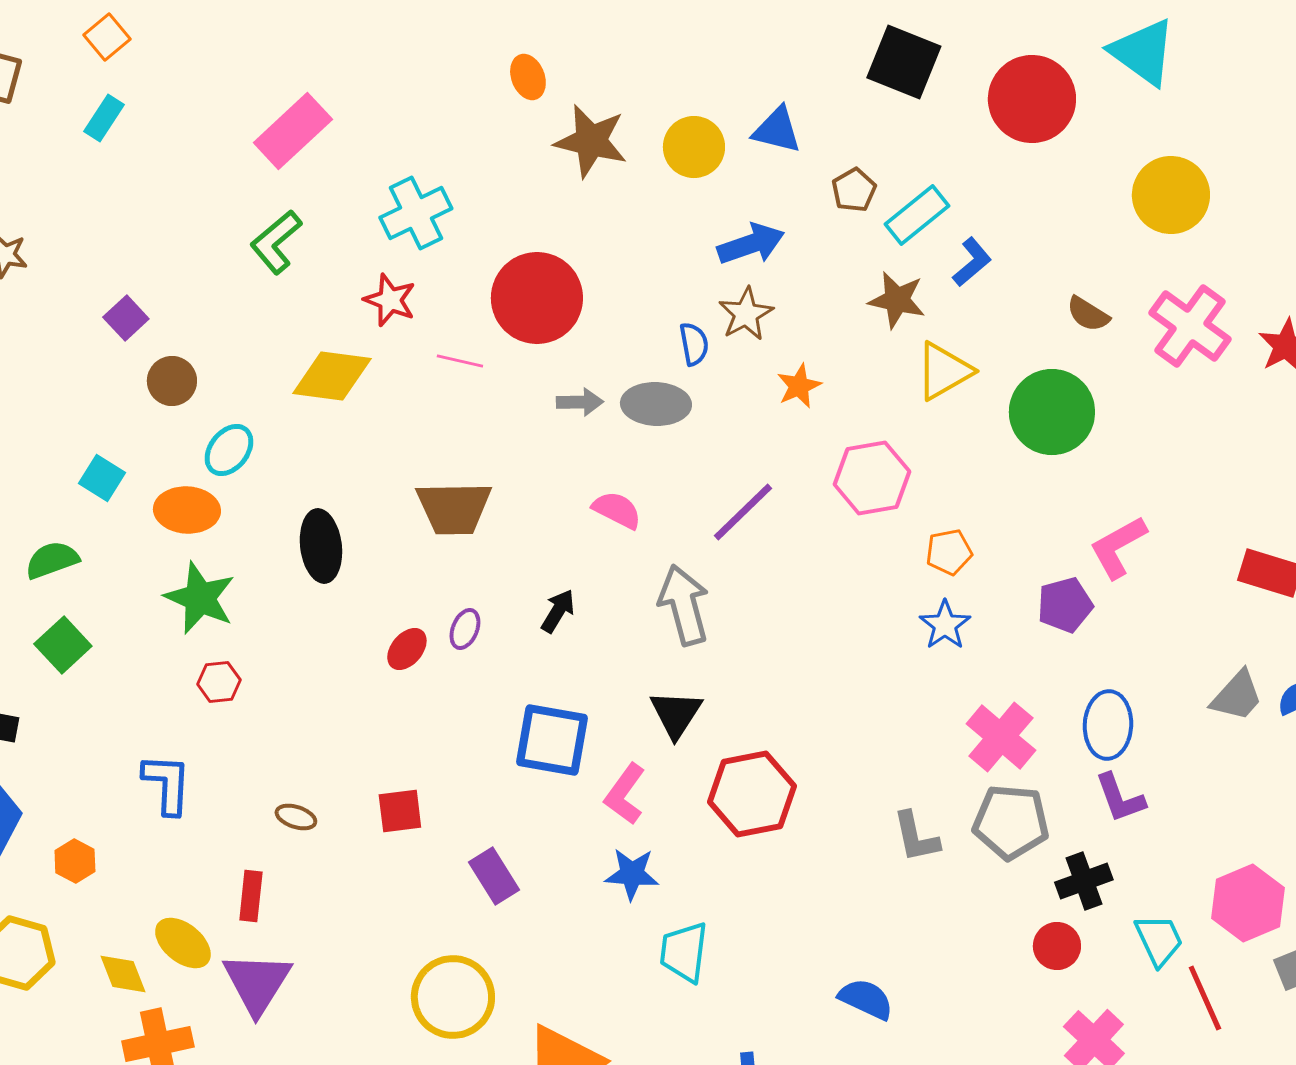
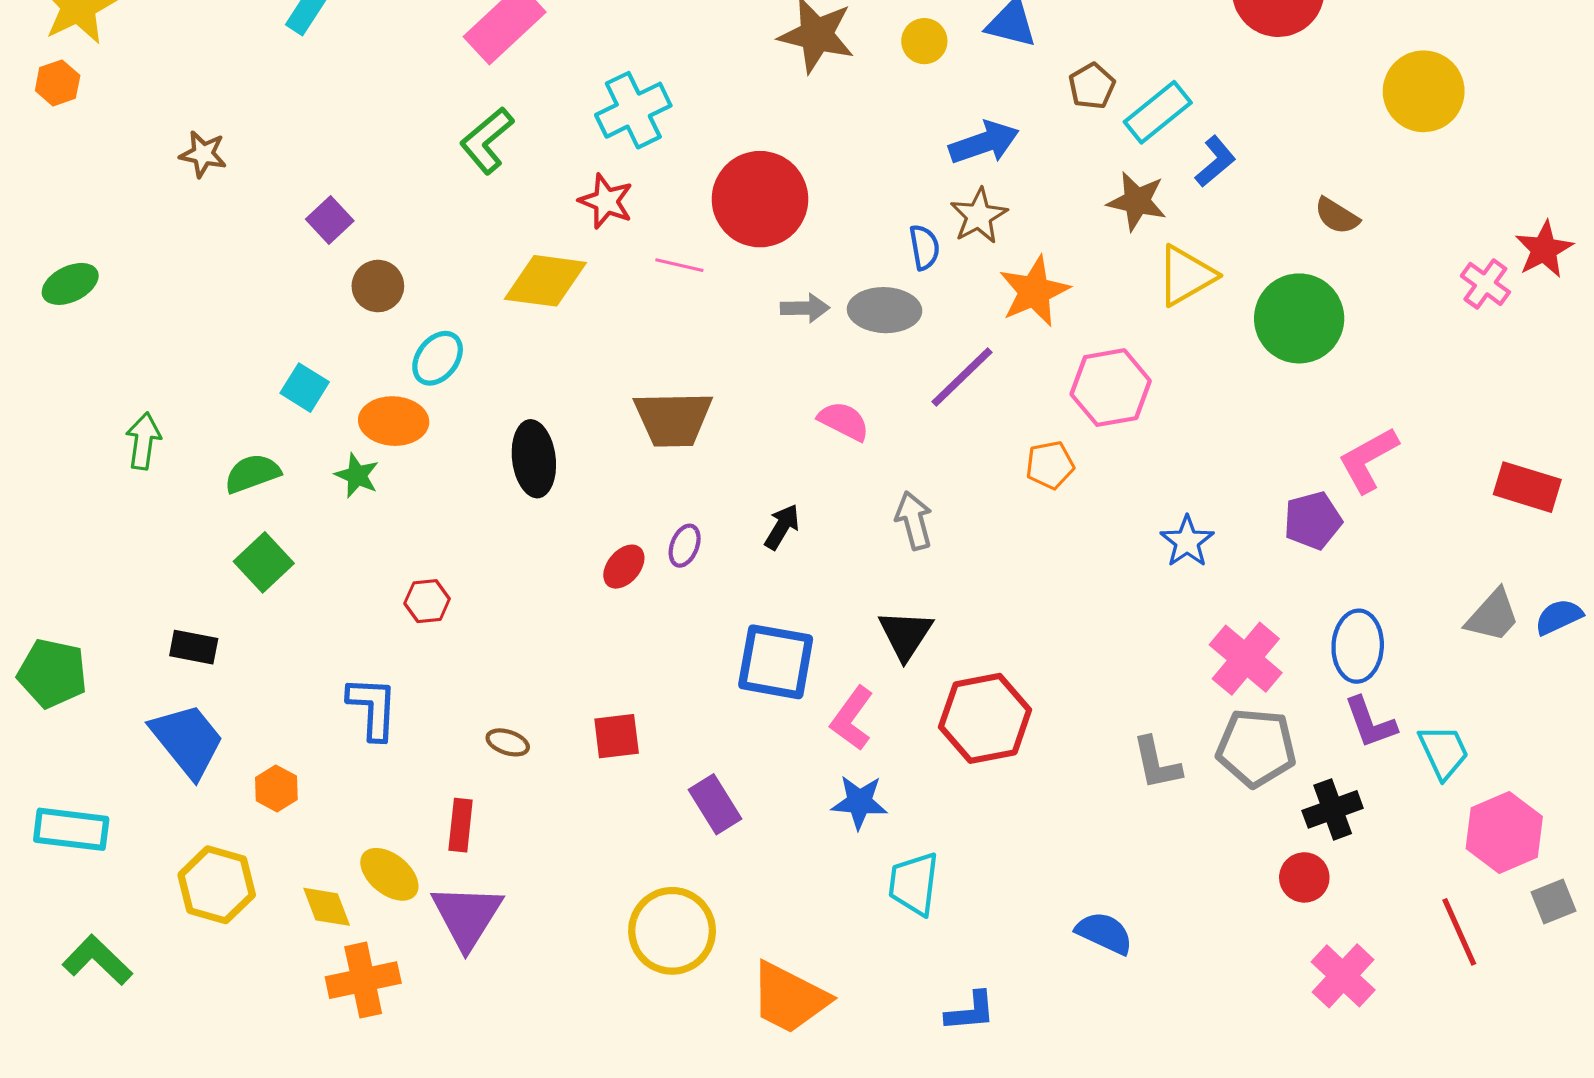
yellow circle: (694, 147) -> (924, 41), size x0.7
pink cross: (1190, 326) -> (1485, 284), moved, size x0.6
orange star: (799, 386) -> (1034, 291), size x1.5
purple line: (743, 512) -> (962, 377), moved
orange pentagon: (949, 552) -> (1050, 465), moved
green star: (200, 598) -> (357, 475), moved, size x0.6
gray arrow: (684, 605) -> (914, 521), size x0.7
cyan trapezoid: (1159, 940) -> (1444, 752), moved

